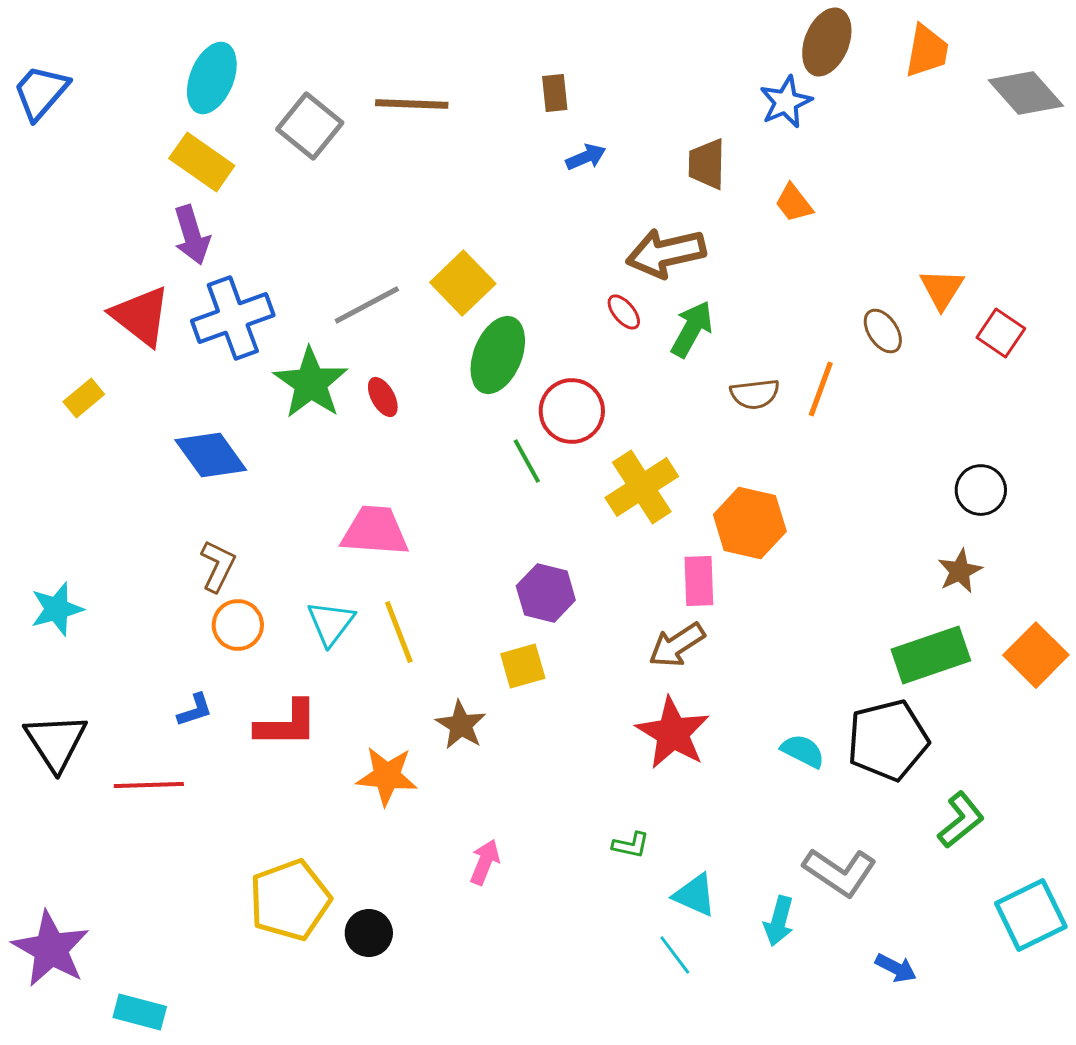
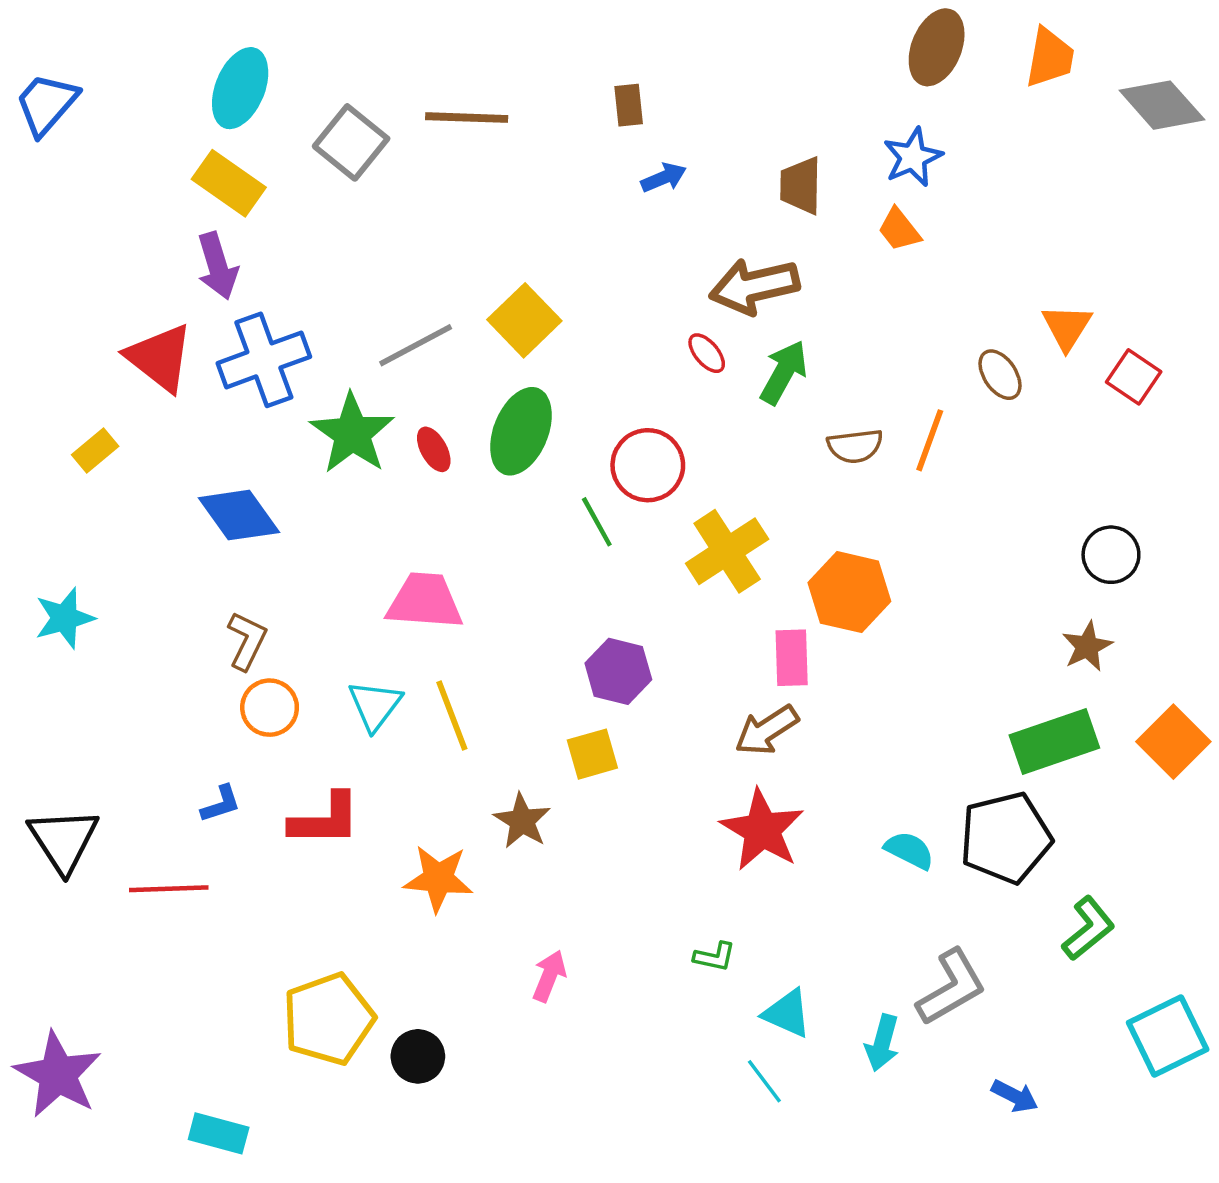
blue star: (786, 102) -> (913, 157), moved
green ellipse: (498, 355) -> (521, 431), moved
cyan star: (57, 609) -> (65, 618), moved
gray L-shape: (840, 872) -> (951, 987), turned -64
cyan rectangle: (140, 1012) -> (219, 1133), moved

